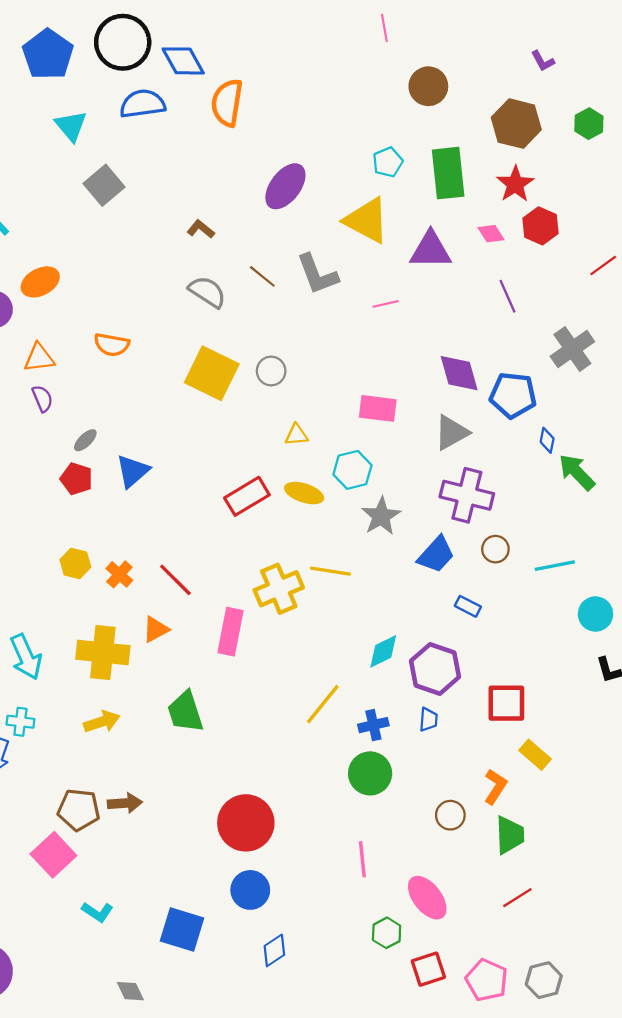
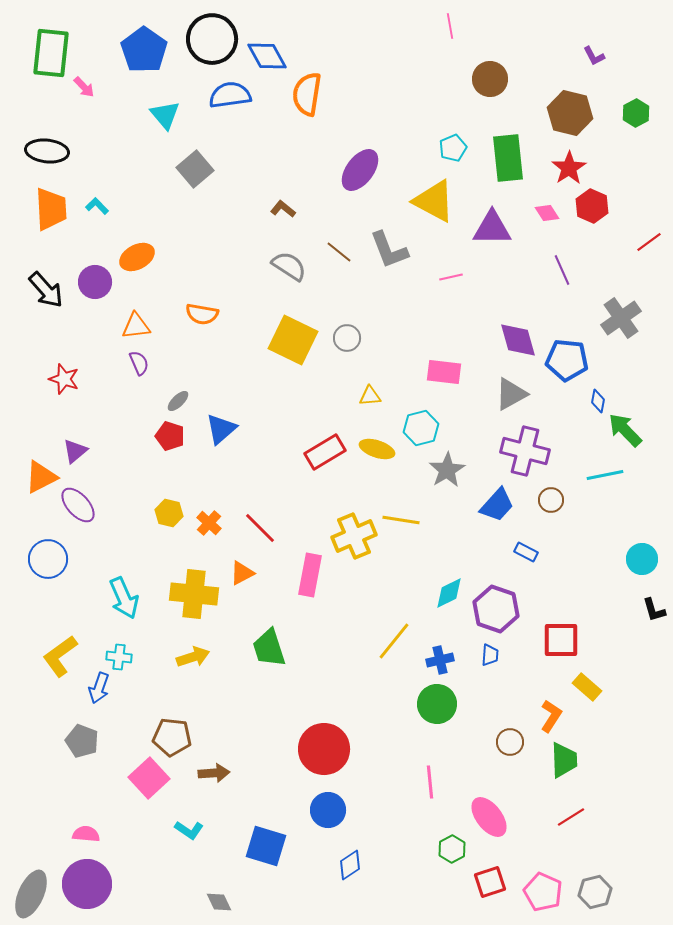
cyan line: (555, 566) -> (605, 475), moved
brown arrow: (125, 803) -> (214, 773), moved

